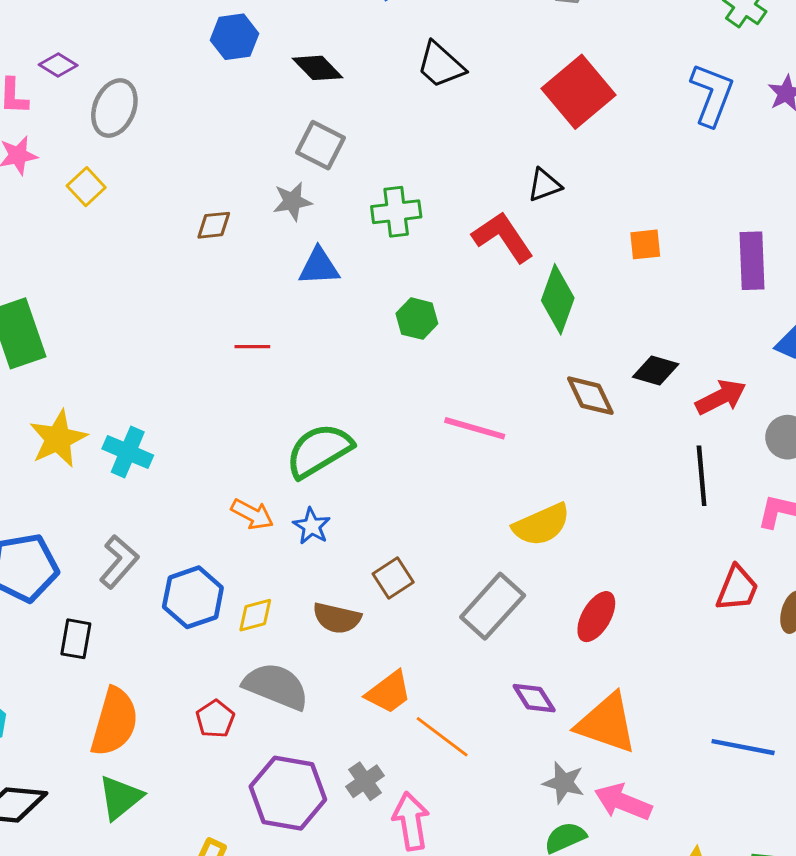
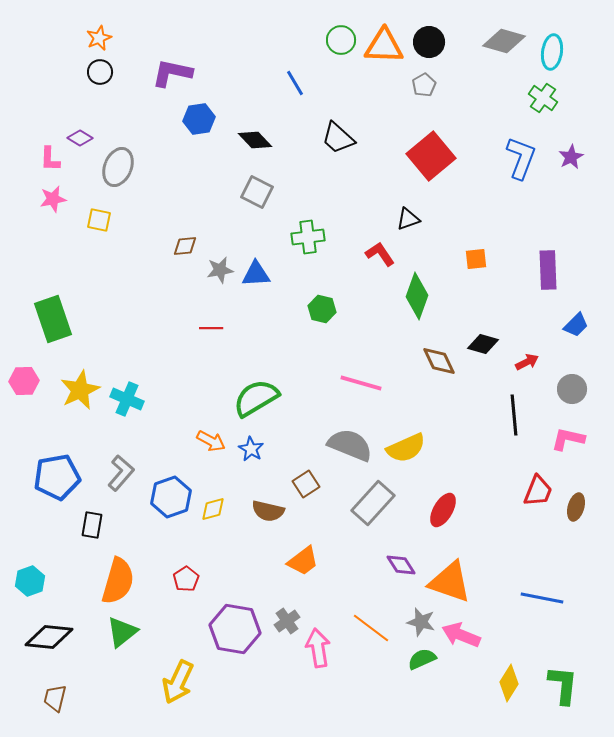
yellow square: (86, 187) -> (99, 220), turned -35
gray star: (292, 201) -> (220, 270), moved
red L-shape: (503, 237) -> (380, 254), size x0.7
red arrow: (721, 397) -> (527, 362), size x0.7
gray semicircle: (276, 686) -> (350, 445), moved
orange line: (442, 737) -> (371, 628), moved

